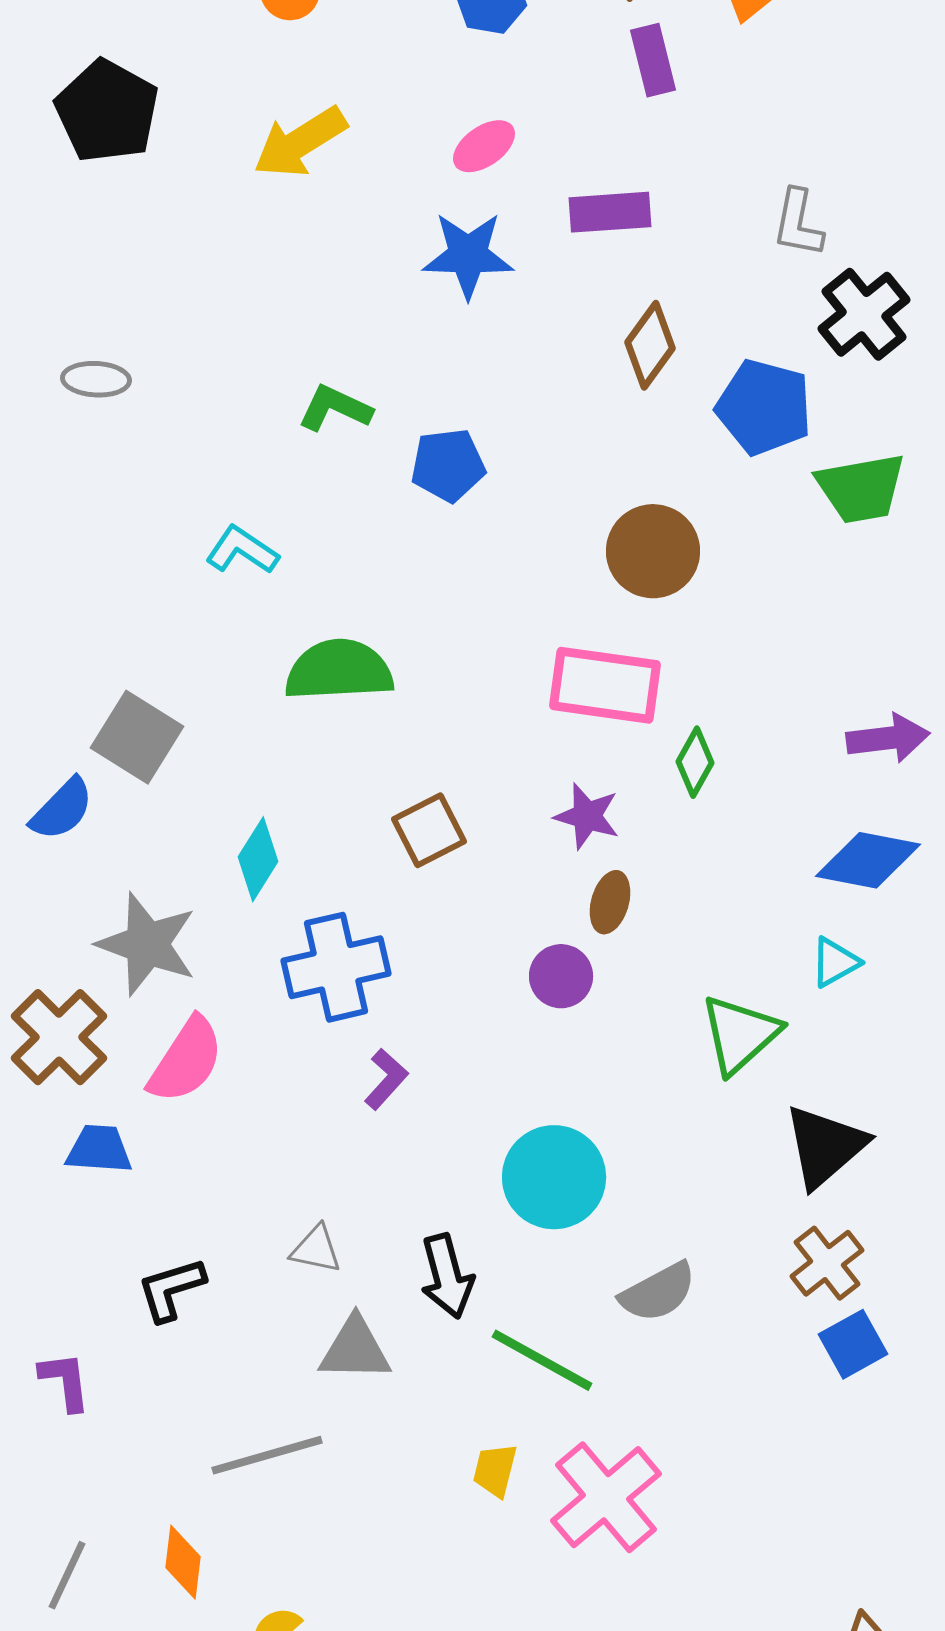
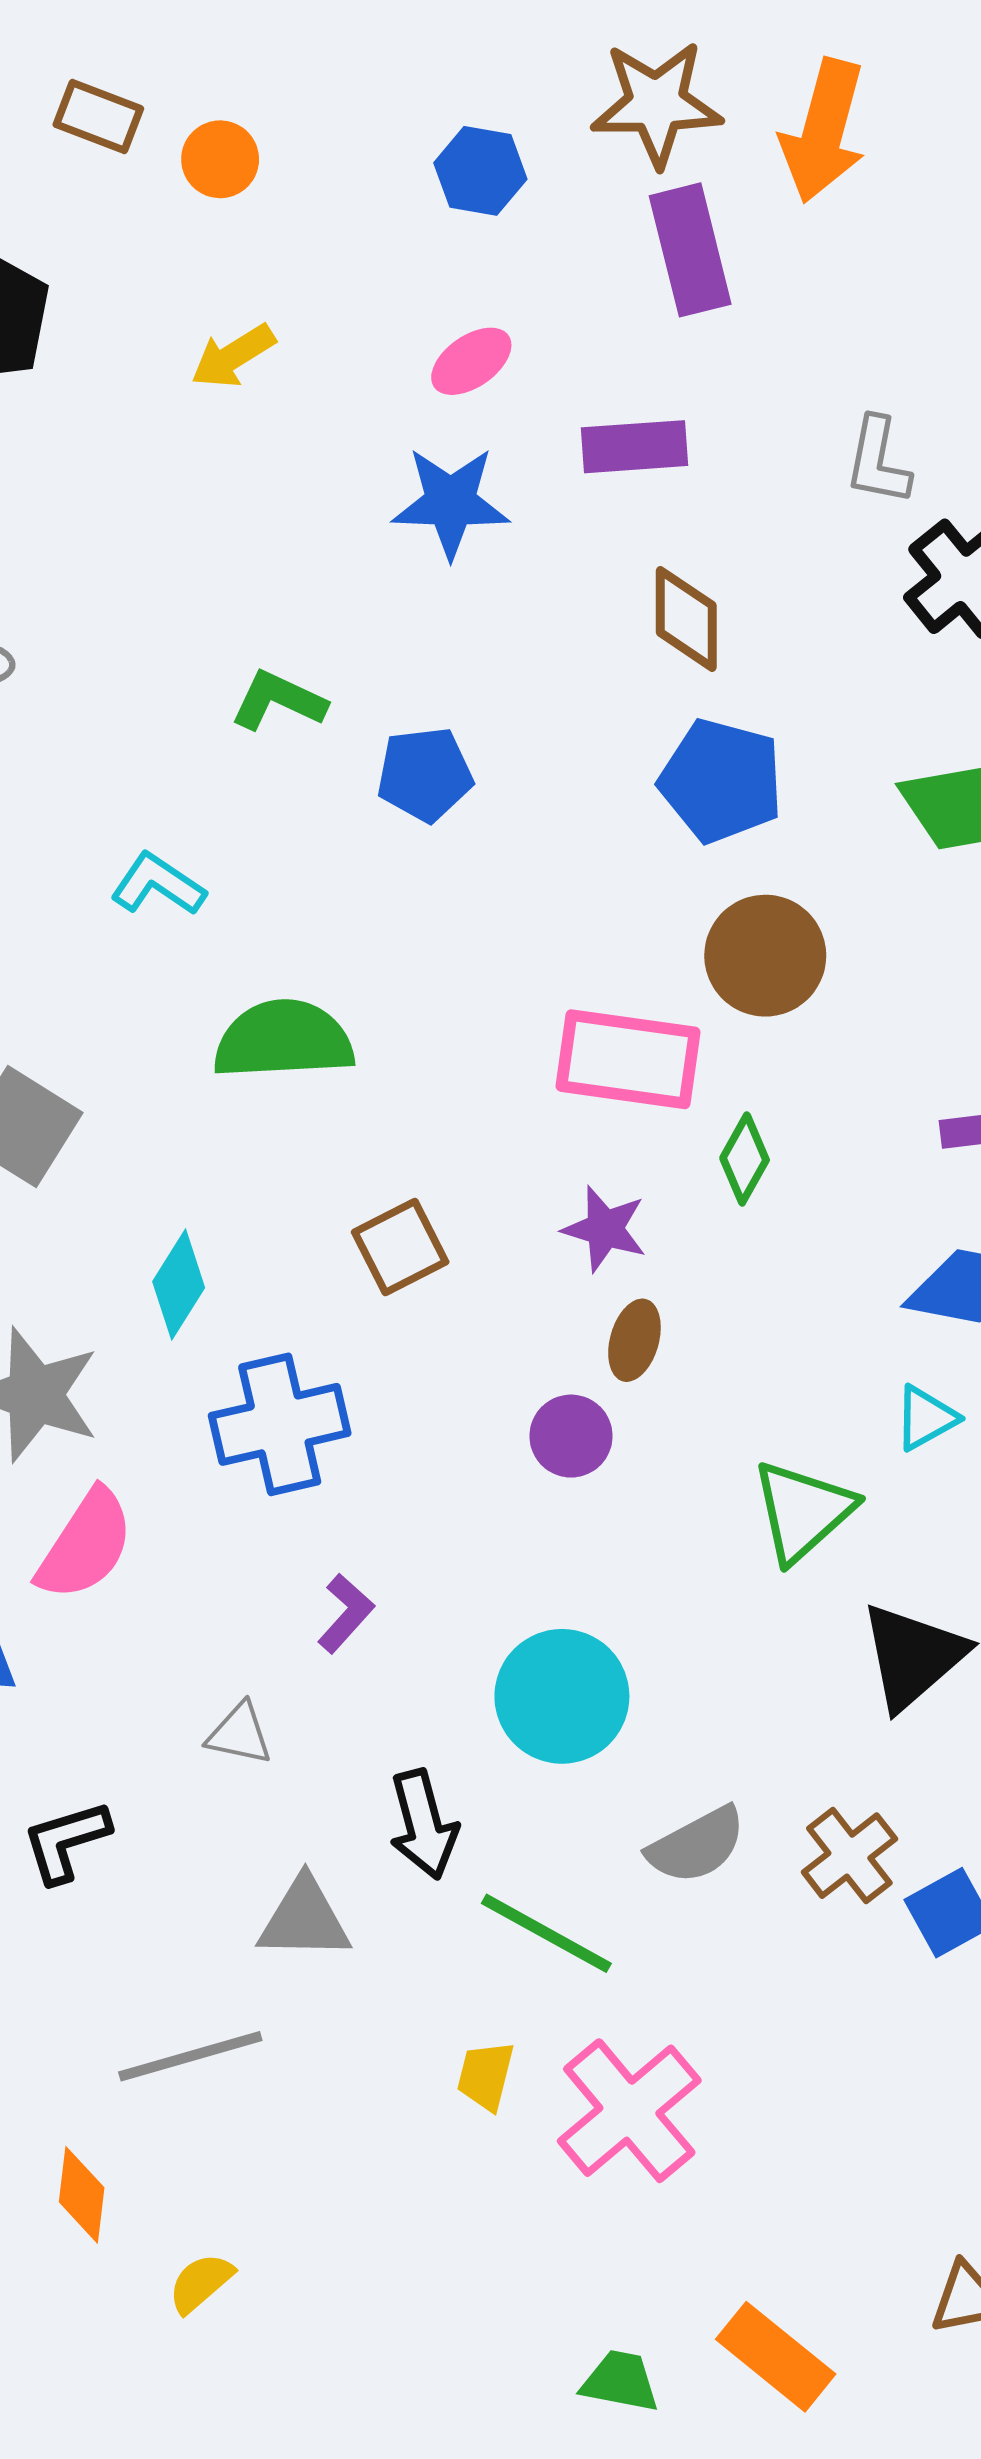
purple rectangle: (653, 60) -> (690, 250), size x1.4
yellow arrow: (300, 142) -> (233, 356), size x0.7
brown diamond: (650, 345) -> (686, 619), turned -36
blue pentagon: (764, 407) -> (721, 781), moved
brown circle: (653, 551) -> (765, 956), moved
purple L-shape: (386, 1079) -> (346, 1613), moved
gray triangle: (316, 1249) -> (240, 1734), moved
brown cross: (827, 1263) -> (849, 1856), moved

